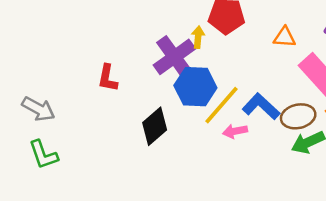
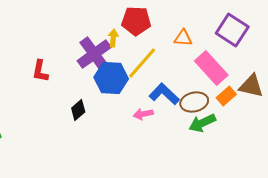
yellow line: (221, 105) -> (142, 63), moved
black diamond: (155, 126) -> (78, 110), size x0.7

